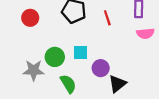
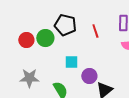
red circle: (30, 18) -> (26, 40), moved
green circle: (55, 57) -> (45, 38), moved

